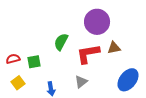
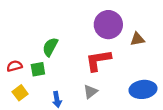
green semicircle: (61, 42) -> (50, 47), moved
brown triangle: (114, 48) -> (137, 39), moved
blue ellipse: (128, 80) -> (143, 89), turned 45

